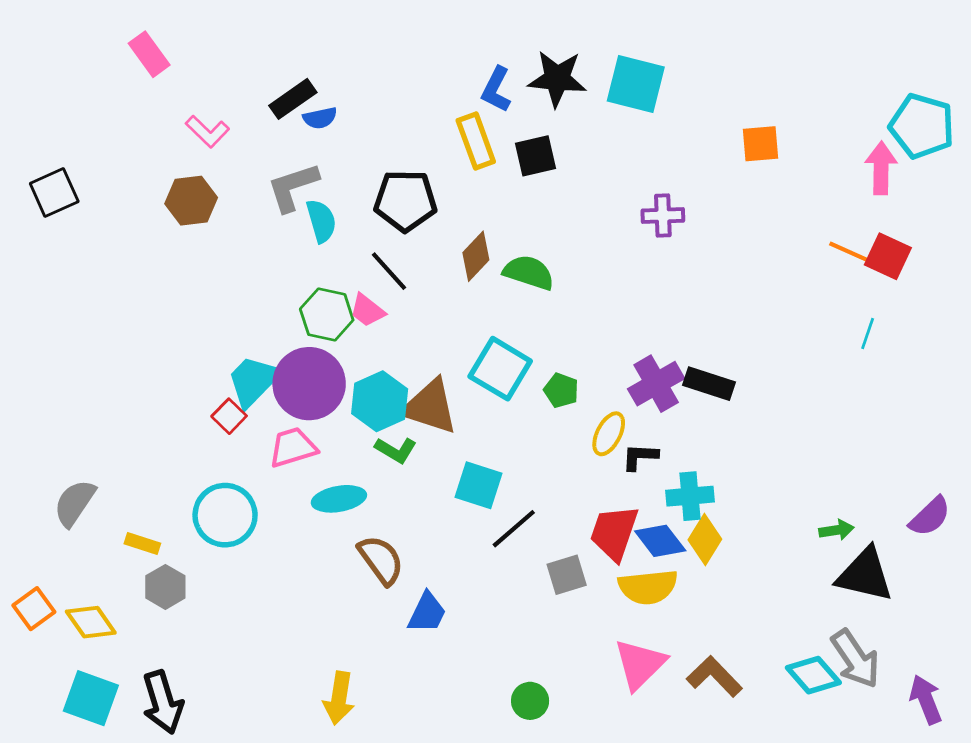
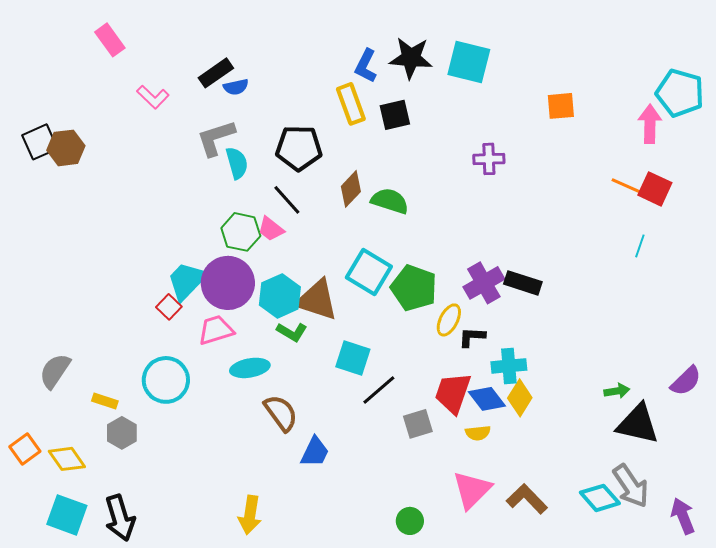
brown hexagon: (191, 201) -> (66, 148), moved
green pentagon: (561, 390) -> (414, 288), size x1.8
yellow semicircle: (648, 587) -> (478, 433), size x0.6
green circle: (530, 701) -> (410, 521), moved

